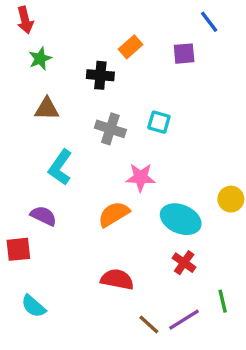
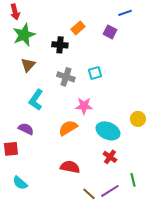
blue line: (209, 22) -> (125, 13), turned -72
purple square: (184, 54) -> (110, 32), turned 32
green star: (40, 59) -> (24, 35), size x1.6
brown triangle: (47, 109) -> (28, 65), turned -49
cyan square: (159, 122) -> (95, 73), turned -32

